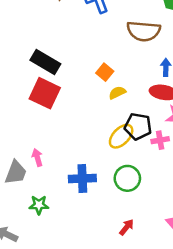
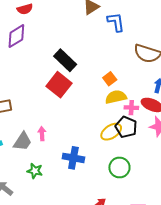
yellow semicircle: (117, 93) -> (116, 97), size x1.5
pink cross: (160, 140) -> (131, 108), moved
green circle: (127, 178) -> (119, 167), moved

